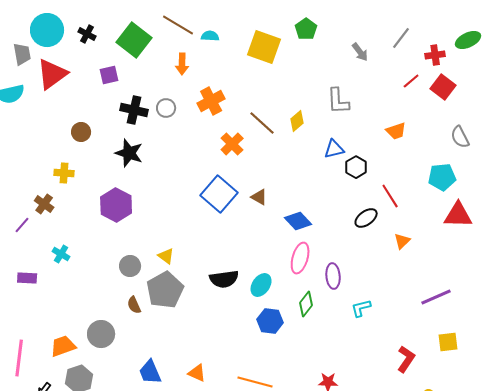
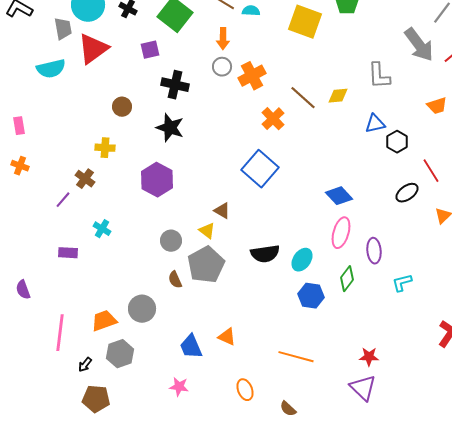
gray arrow: (360, 52) -> (419, 45), moved, size x1.8
gray circle: (166, 108) -> (222, 67), moved
yellow diamond: (297, 121) -> (338, 96), turned 35
brown triangle: (259, 197) -> (222, 211), moved
orange triangle: (197, 373) -> (227, 337), moved

